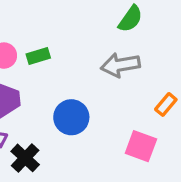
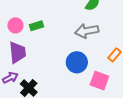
blue circle: (71, 117) -> (77, 62), moved

